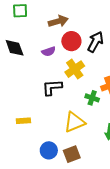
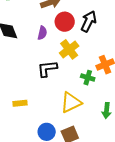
purple semicircle: (49, 51) -> (42, 33), turned -56

